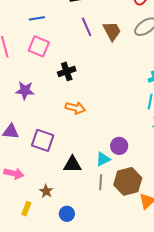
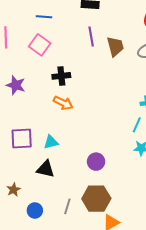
orange arrow: (75, 108) -> (63, 103), moved
purple square: (43, 140) -> (22, 139), turned -35
cyan triangle: (103, 159) -> (51, 142), moved
gray line: (101, 182) -> (67, 206), moved
blue circle: (67, 214) -> (35, 210), moved

